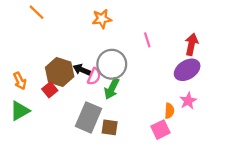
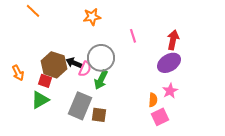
red square: (50, 90) -> (45, 81), turned -32
green triangle: (20, 111) -> (40, 100), moved
pink square: (161, 130) -> (160, 117), moved

